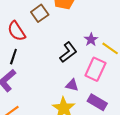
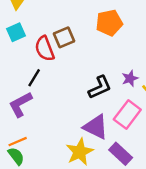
brown square: (40, 13) -> (64, 37), moved
purple triangle: (72, 85) -> (96, 127), size x1.6

